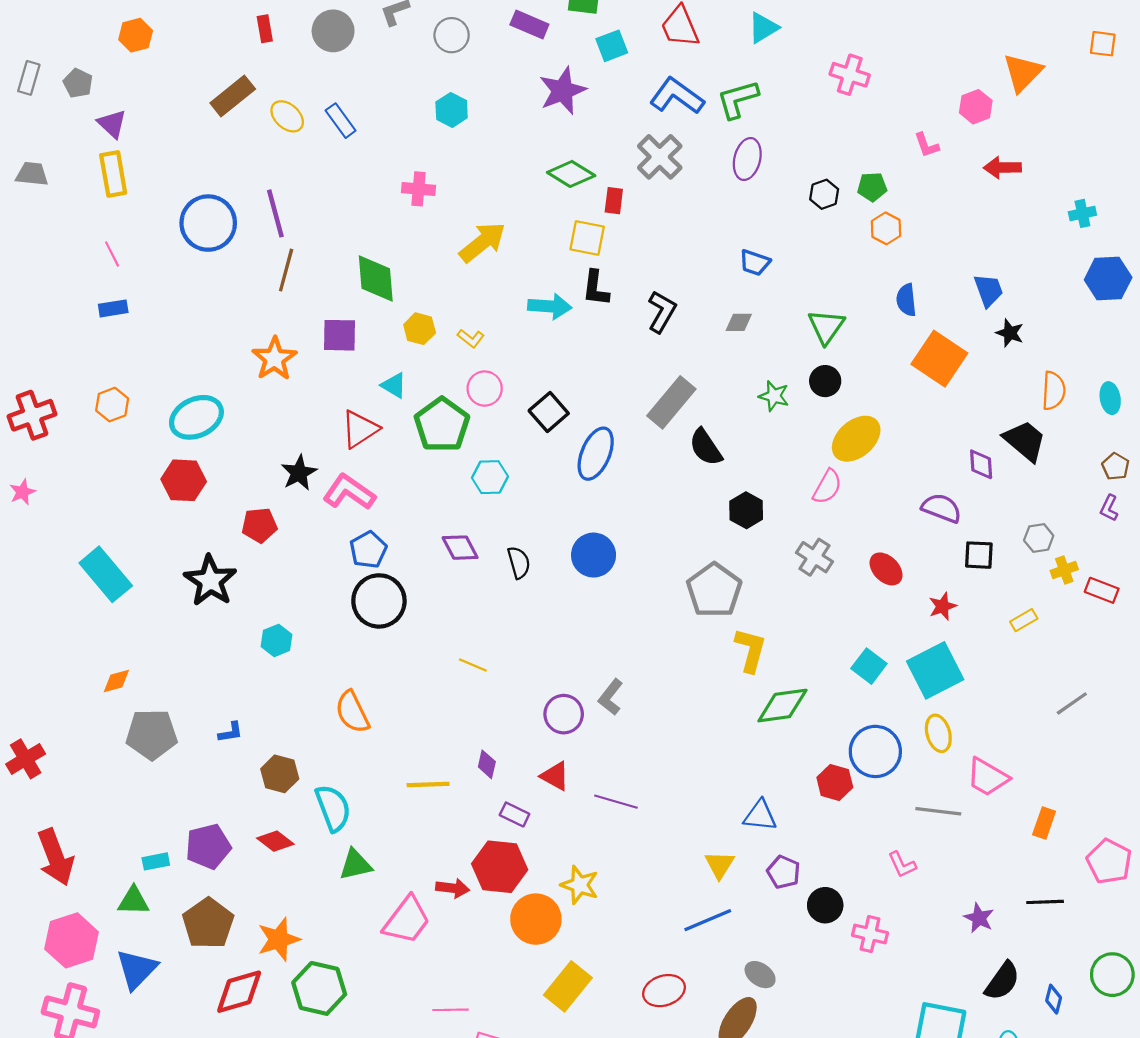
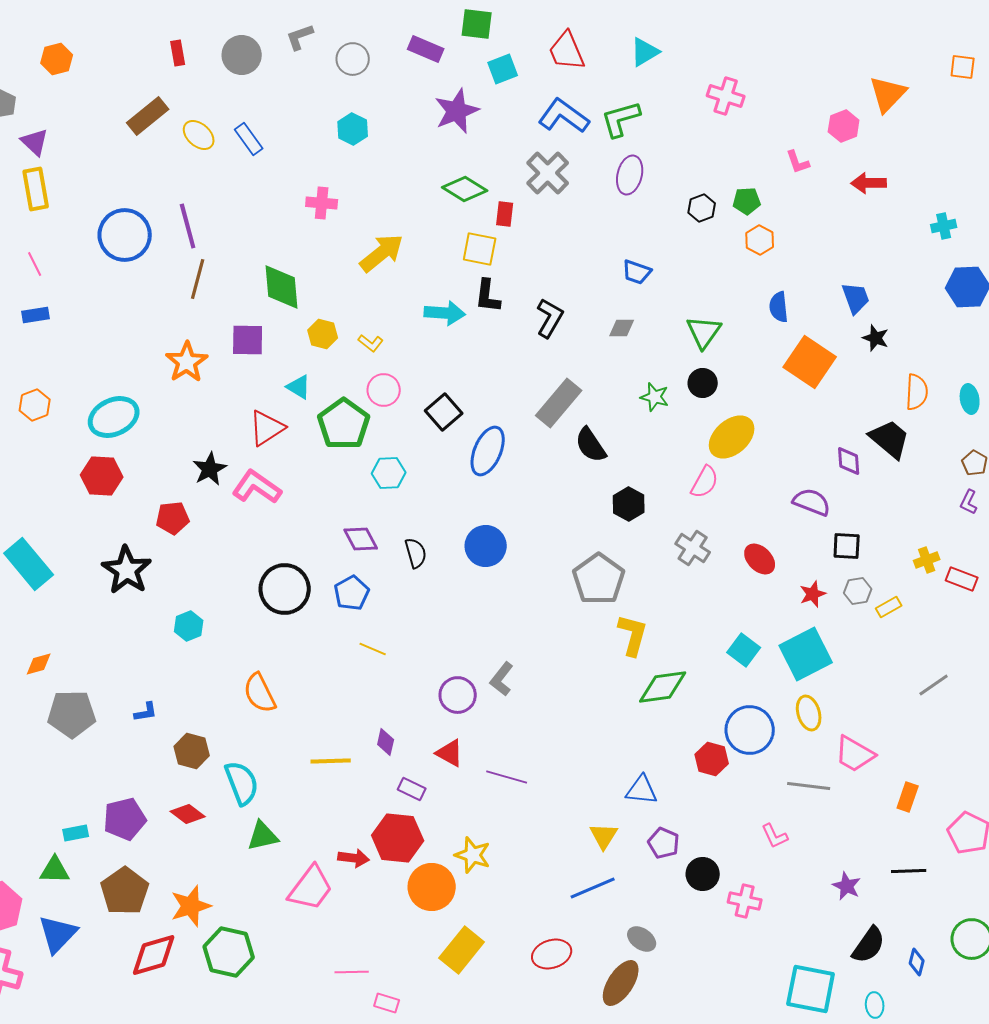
gray hexagon: (1039, 538) -> (858, 591), moved
blue pentagon: (368, 550) -> (352, 593), moved

